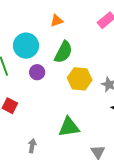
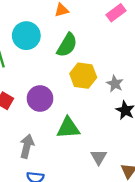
purple circle: (37, 72) -> (40, 98), moved, size x1.5
gray arrow: (32, 146) -> (27, 146), size x1.5

